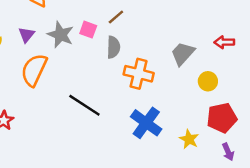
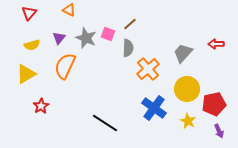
orange cross: (139, 74) -> (148, 69), turned 35
yellow circle: (208, 81) -> (187, 89), moved, size x1.6
black line: (84, 105) -> (105, 123), moved

